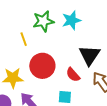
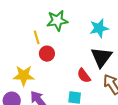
cyan star: (71, 20) -> (99, 28), moved
red circle: (42, 66) -> (47, 54), moved, size x0.6

